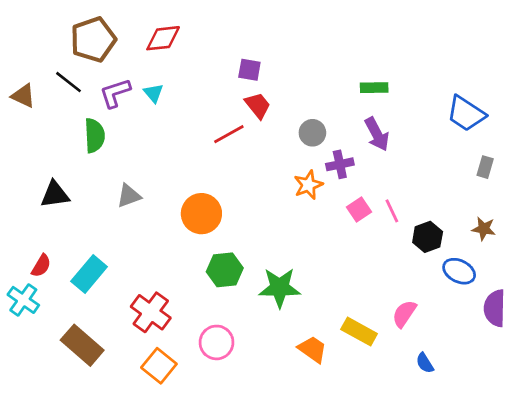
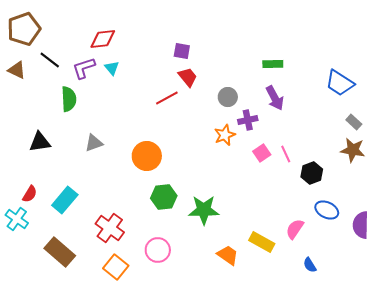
red diamond: (163, 38) -> (103, 39), moved
brown pentagon: (93, 40) -> (24, 29), moved
gray rectangle: (485, 167) -> (354, 122), turned -63
brown star: (484, 229) -> (353, 150), moved, size x1.4
blue ellipse: (459, 271) -> (327, 210), moved

